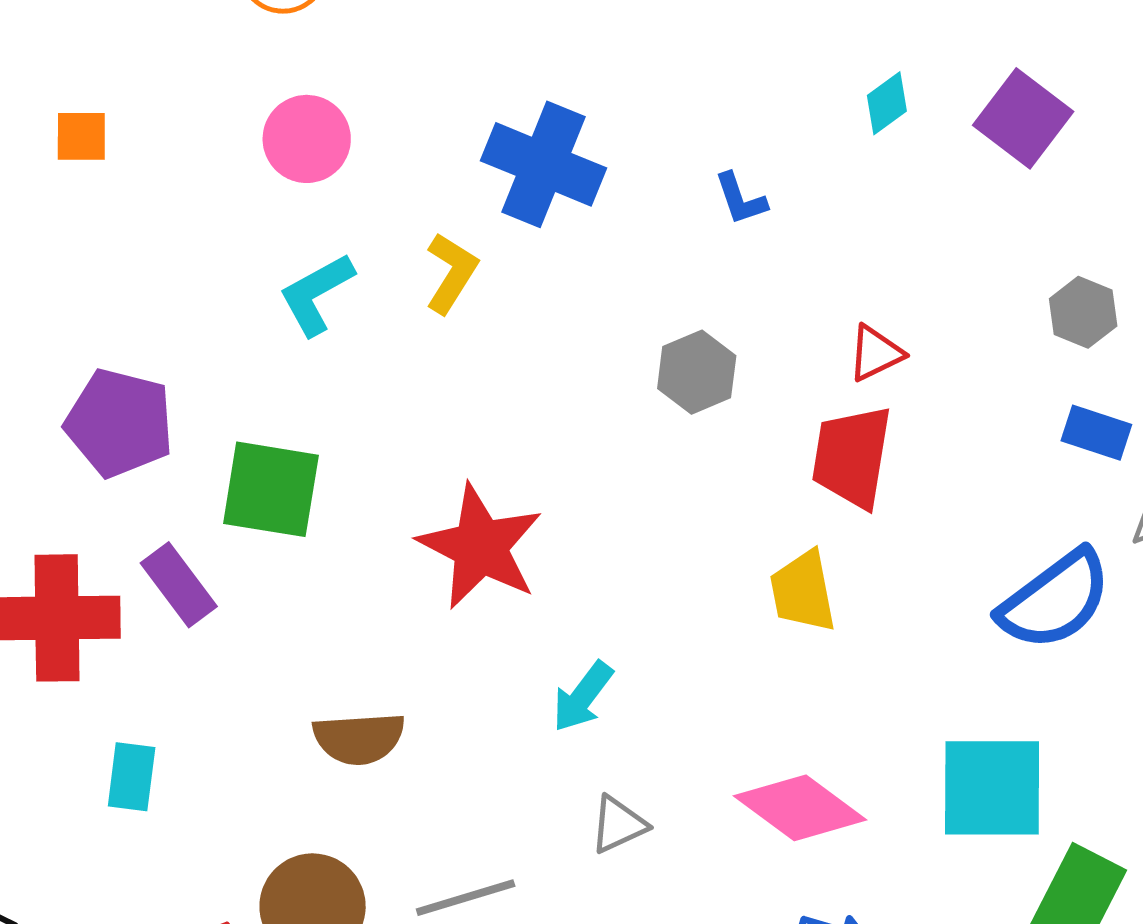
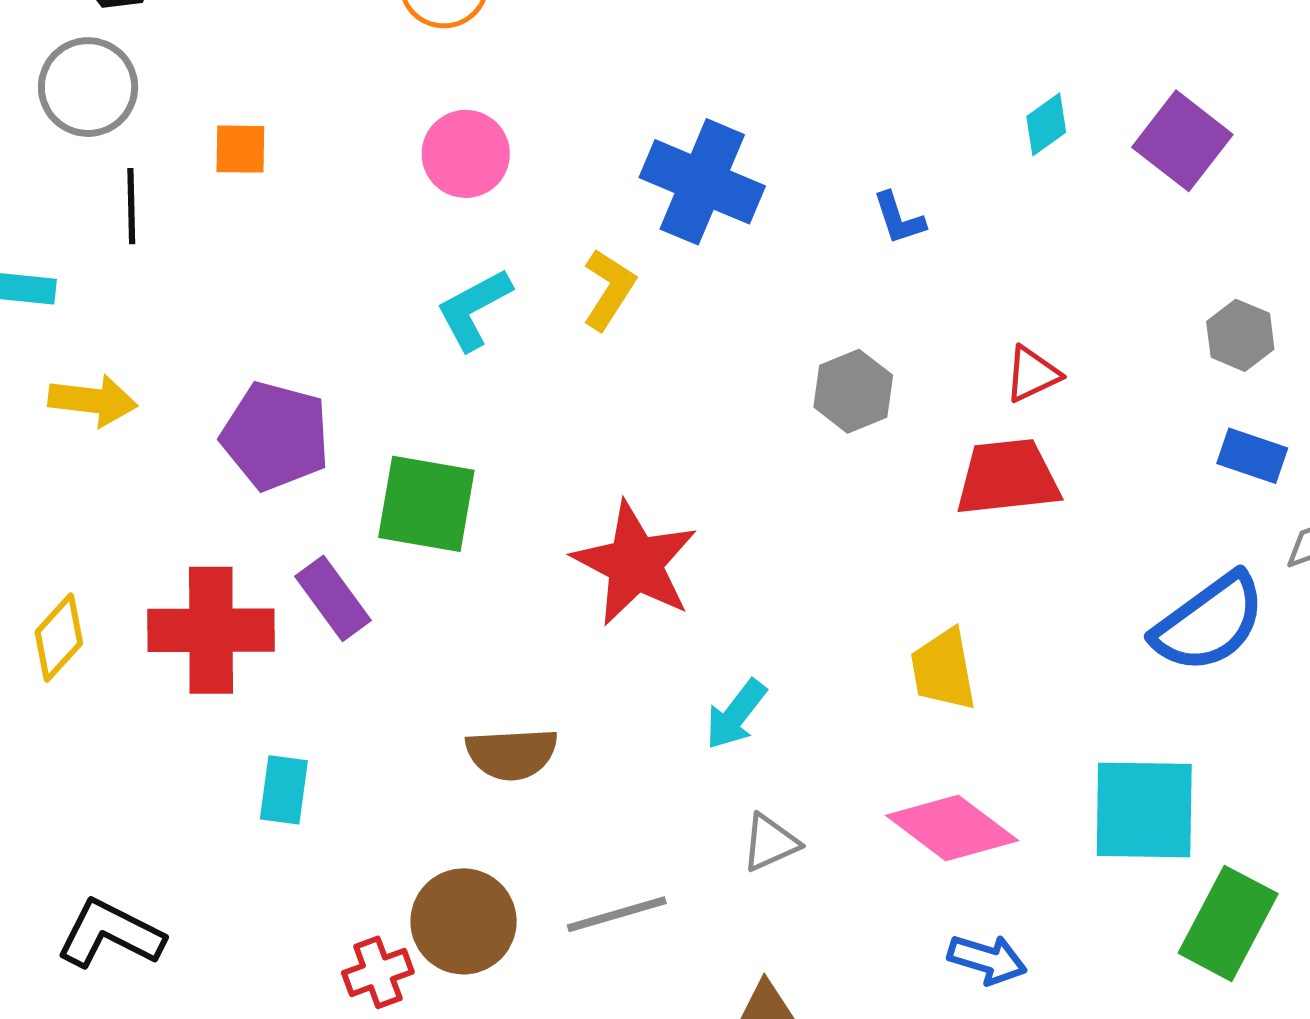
red trapezoid: (852, 457) -> (1008, 477), turned 74
yellow trapezoid: (803, 592) -> (943, 670), moved

